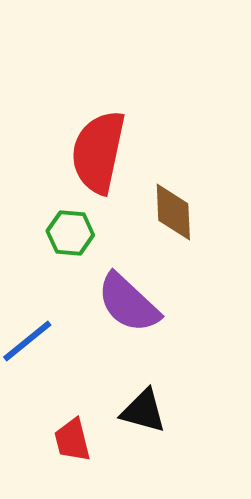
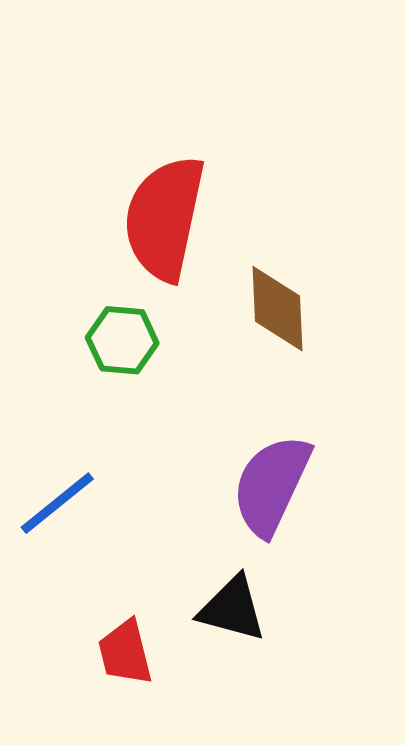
purple semicircle: (128, 303) -> (271, 485), moved, turned 72

